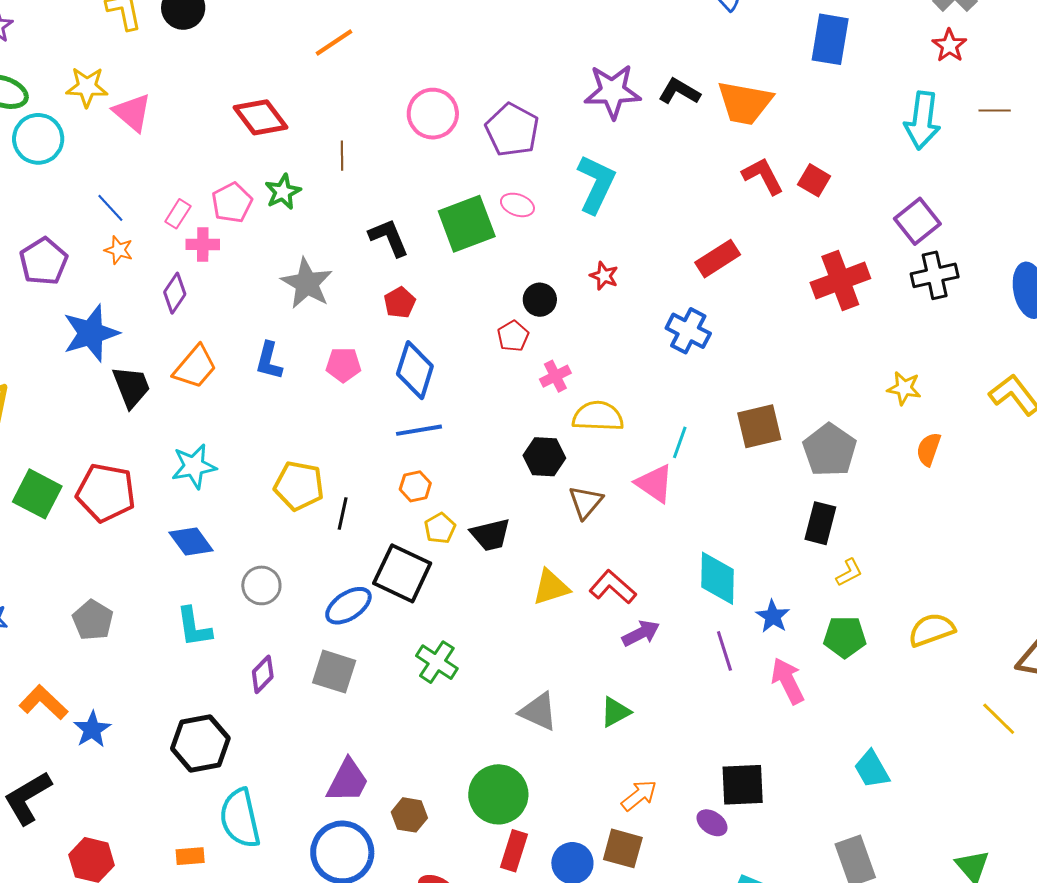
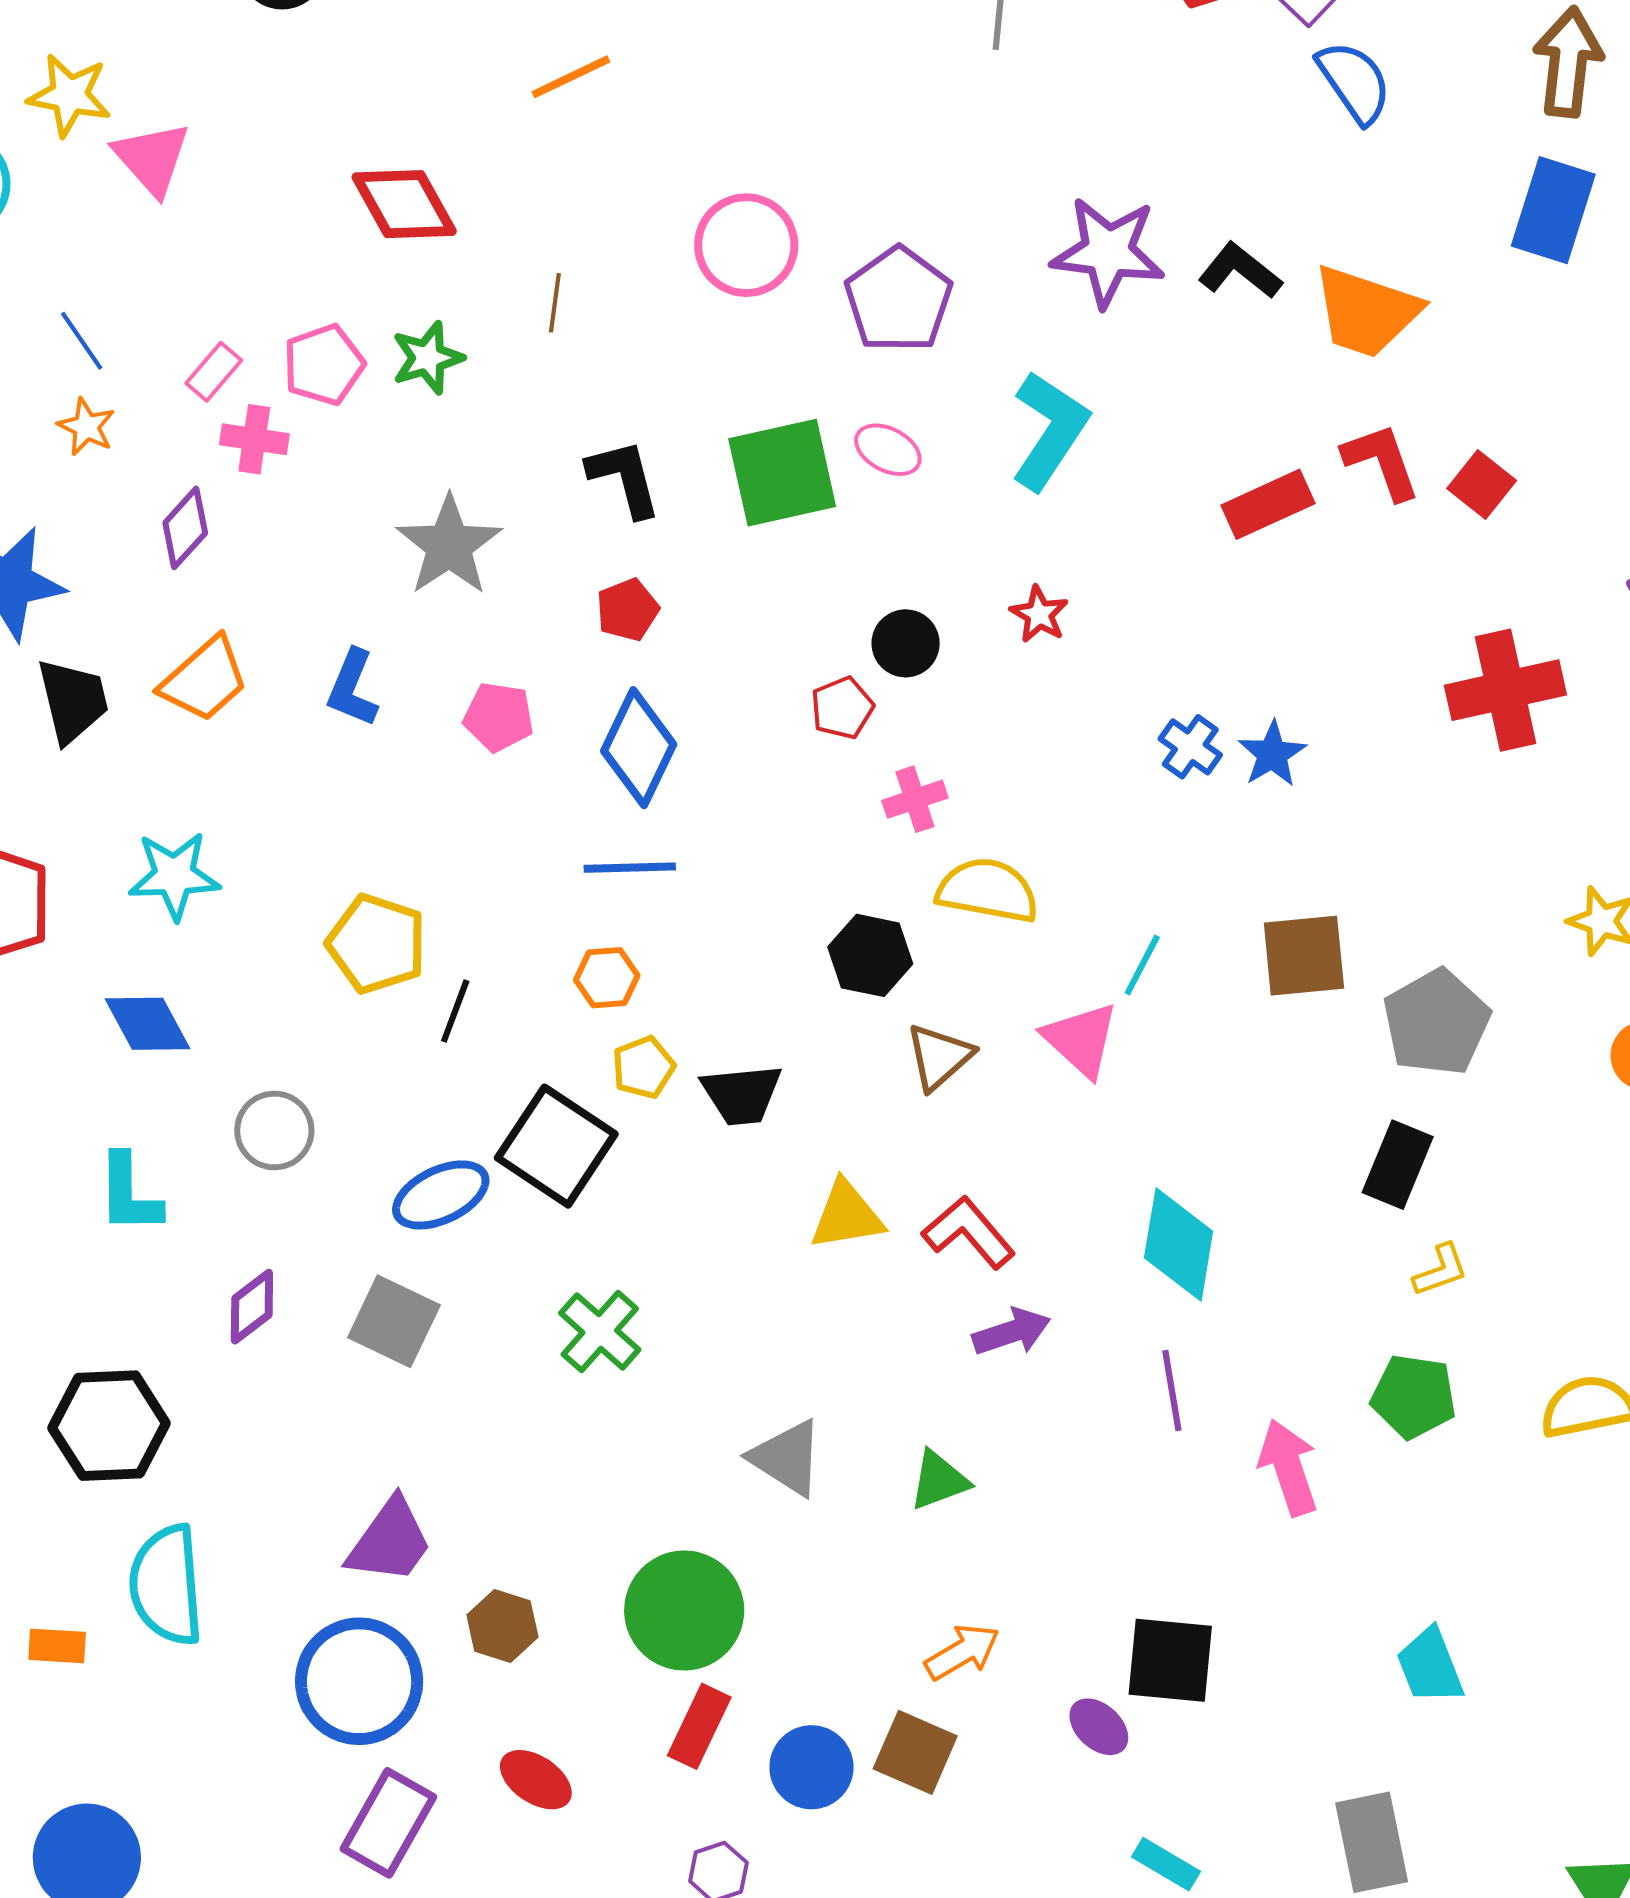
red rectangle: (718, 259) -> (1268, 504), moved
blue cross: (688, 331) -> (1190, 747), size x0.7
blue star: (773, 616) -> (1272, 754), moved

